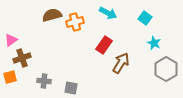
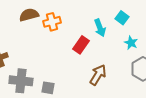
cyan arrow: (108, 13) -> (100, 28), moved, turned 42
brown arrow: (121, 63) -> (98, 75), moved
gray cross: (44, 81) -> (21, 81), size x1.6

